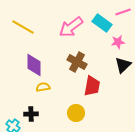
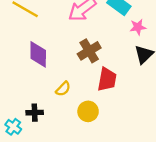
brown cross: (77, 62) -> (89, 51), turned 30
yellow semicircle: (43, 87) -> (63, 89), moved, turned 144

